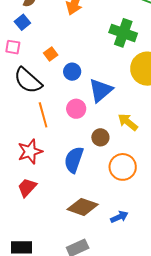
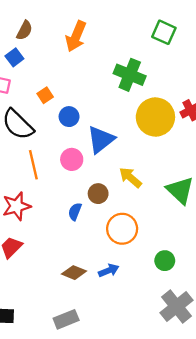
blue semicircle: (74, 160) -> (75, 212), moved, size x0.6
brown diamond: (83, 207) -> (74, 273), size x0.7
blue arrow: (119, 217) -> (109, 270), moved

